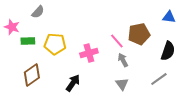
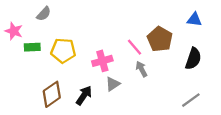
brown pentagon: (139, 34) -> (160, 39), turned -30
brown diamond: (32, 75) -> (52, 94), moved
gray line: (159, 79) -> (191, 100), moved
gray triangle: (122, 84) -> (113, 84), moved, turned 32

